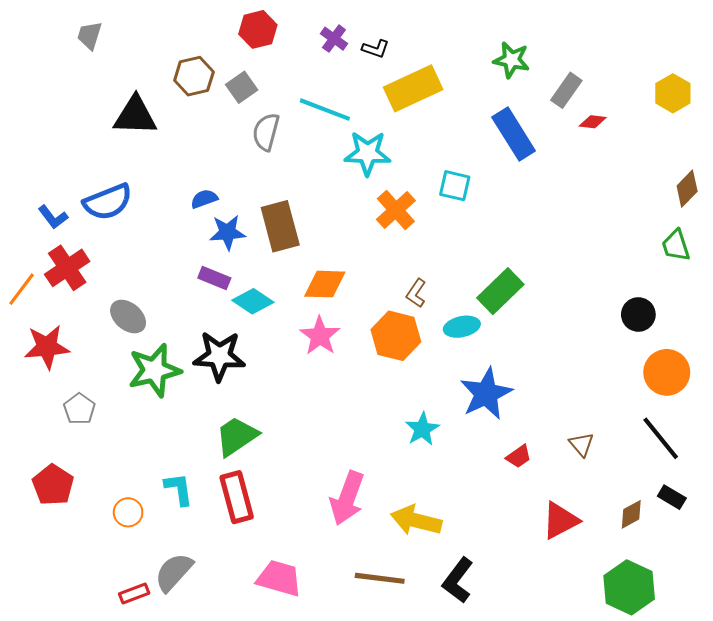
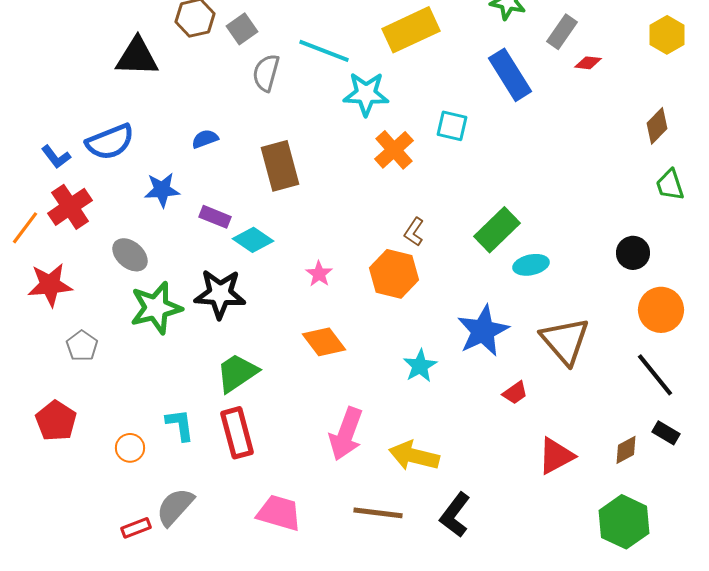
brown diamond: (687, 189) -> (657, 126), moved
blue star: (227, 232) -> (162, 190), moved
orange diamond: (325, 284) -> (324, 342), moved, turned 51
cyan ellipse: (462, 327) -> (531, 265), moved
pink star: (320, 336) -> (319, 274), size x0.7
brown triangle: (582, 444) -> (565, 341), moved, size x2.0

